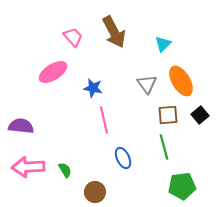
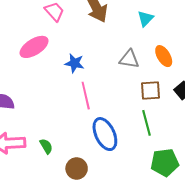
orange ellipse: (181, 81) -> (164, 56), size x0.7
gray triangle: (147, 84) -> (129, 59), turned -45
blue ellipse: (123, 158) -> (105, 134), size x1.5

